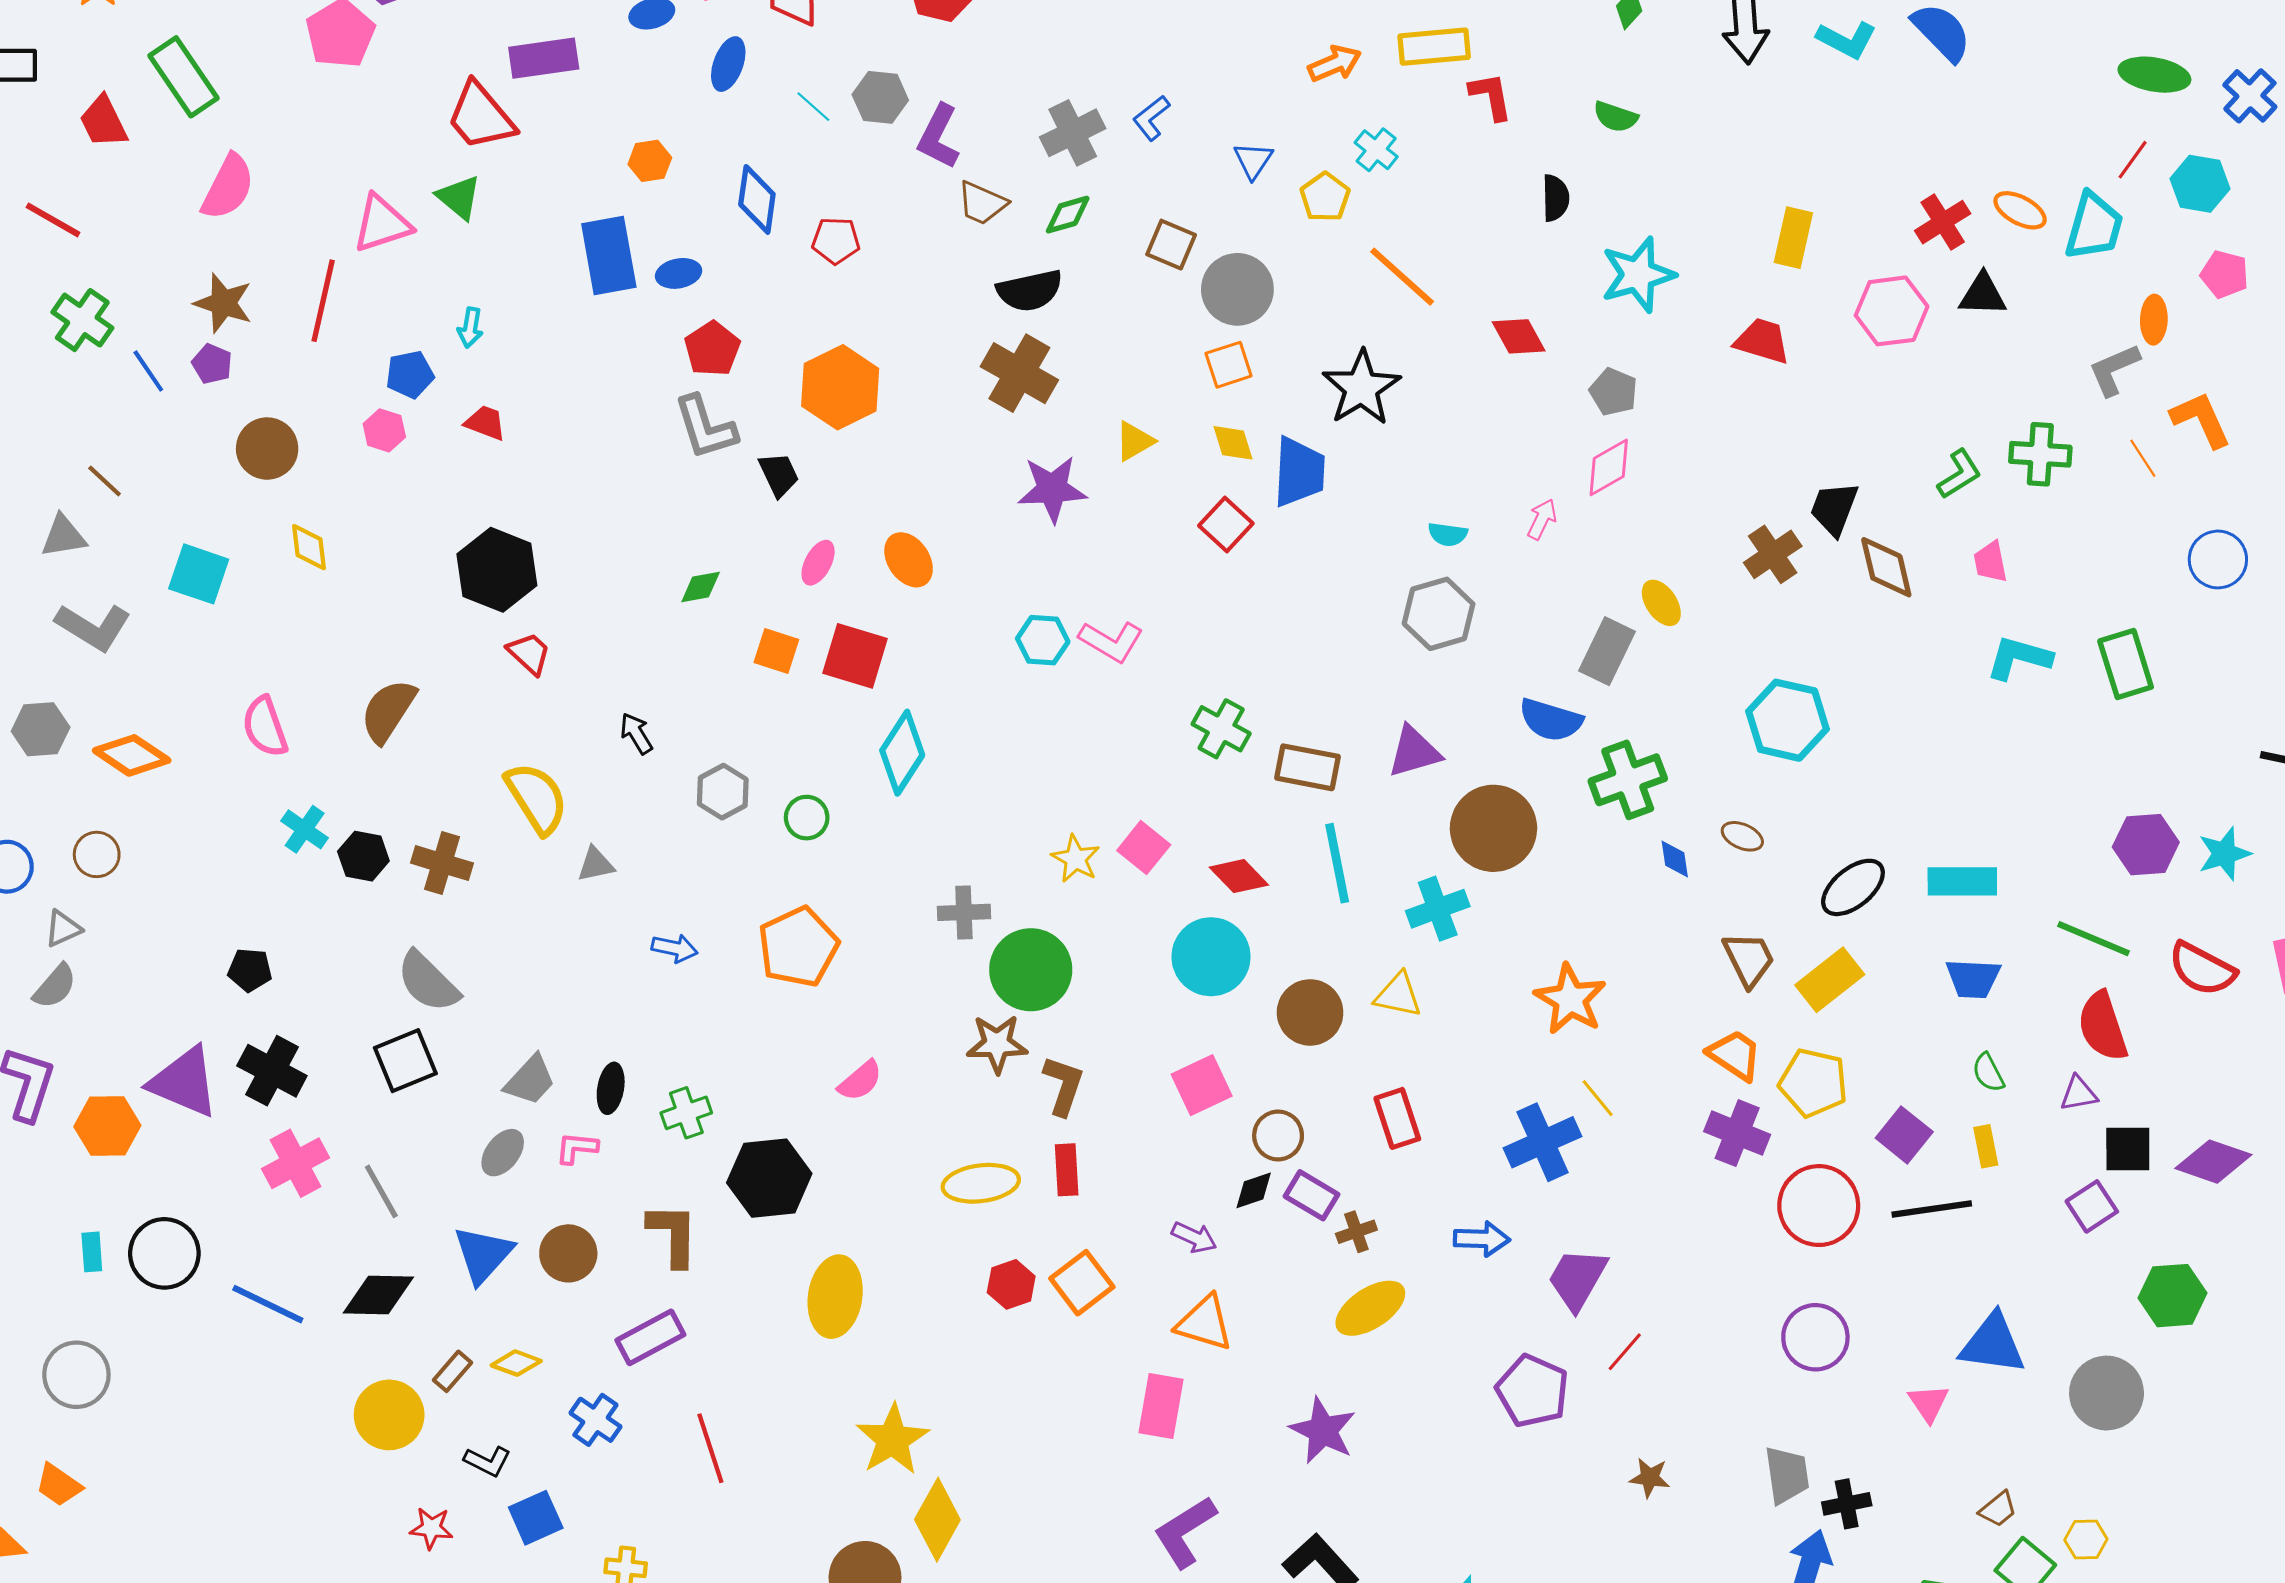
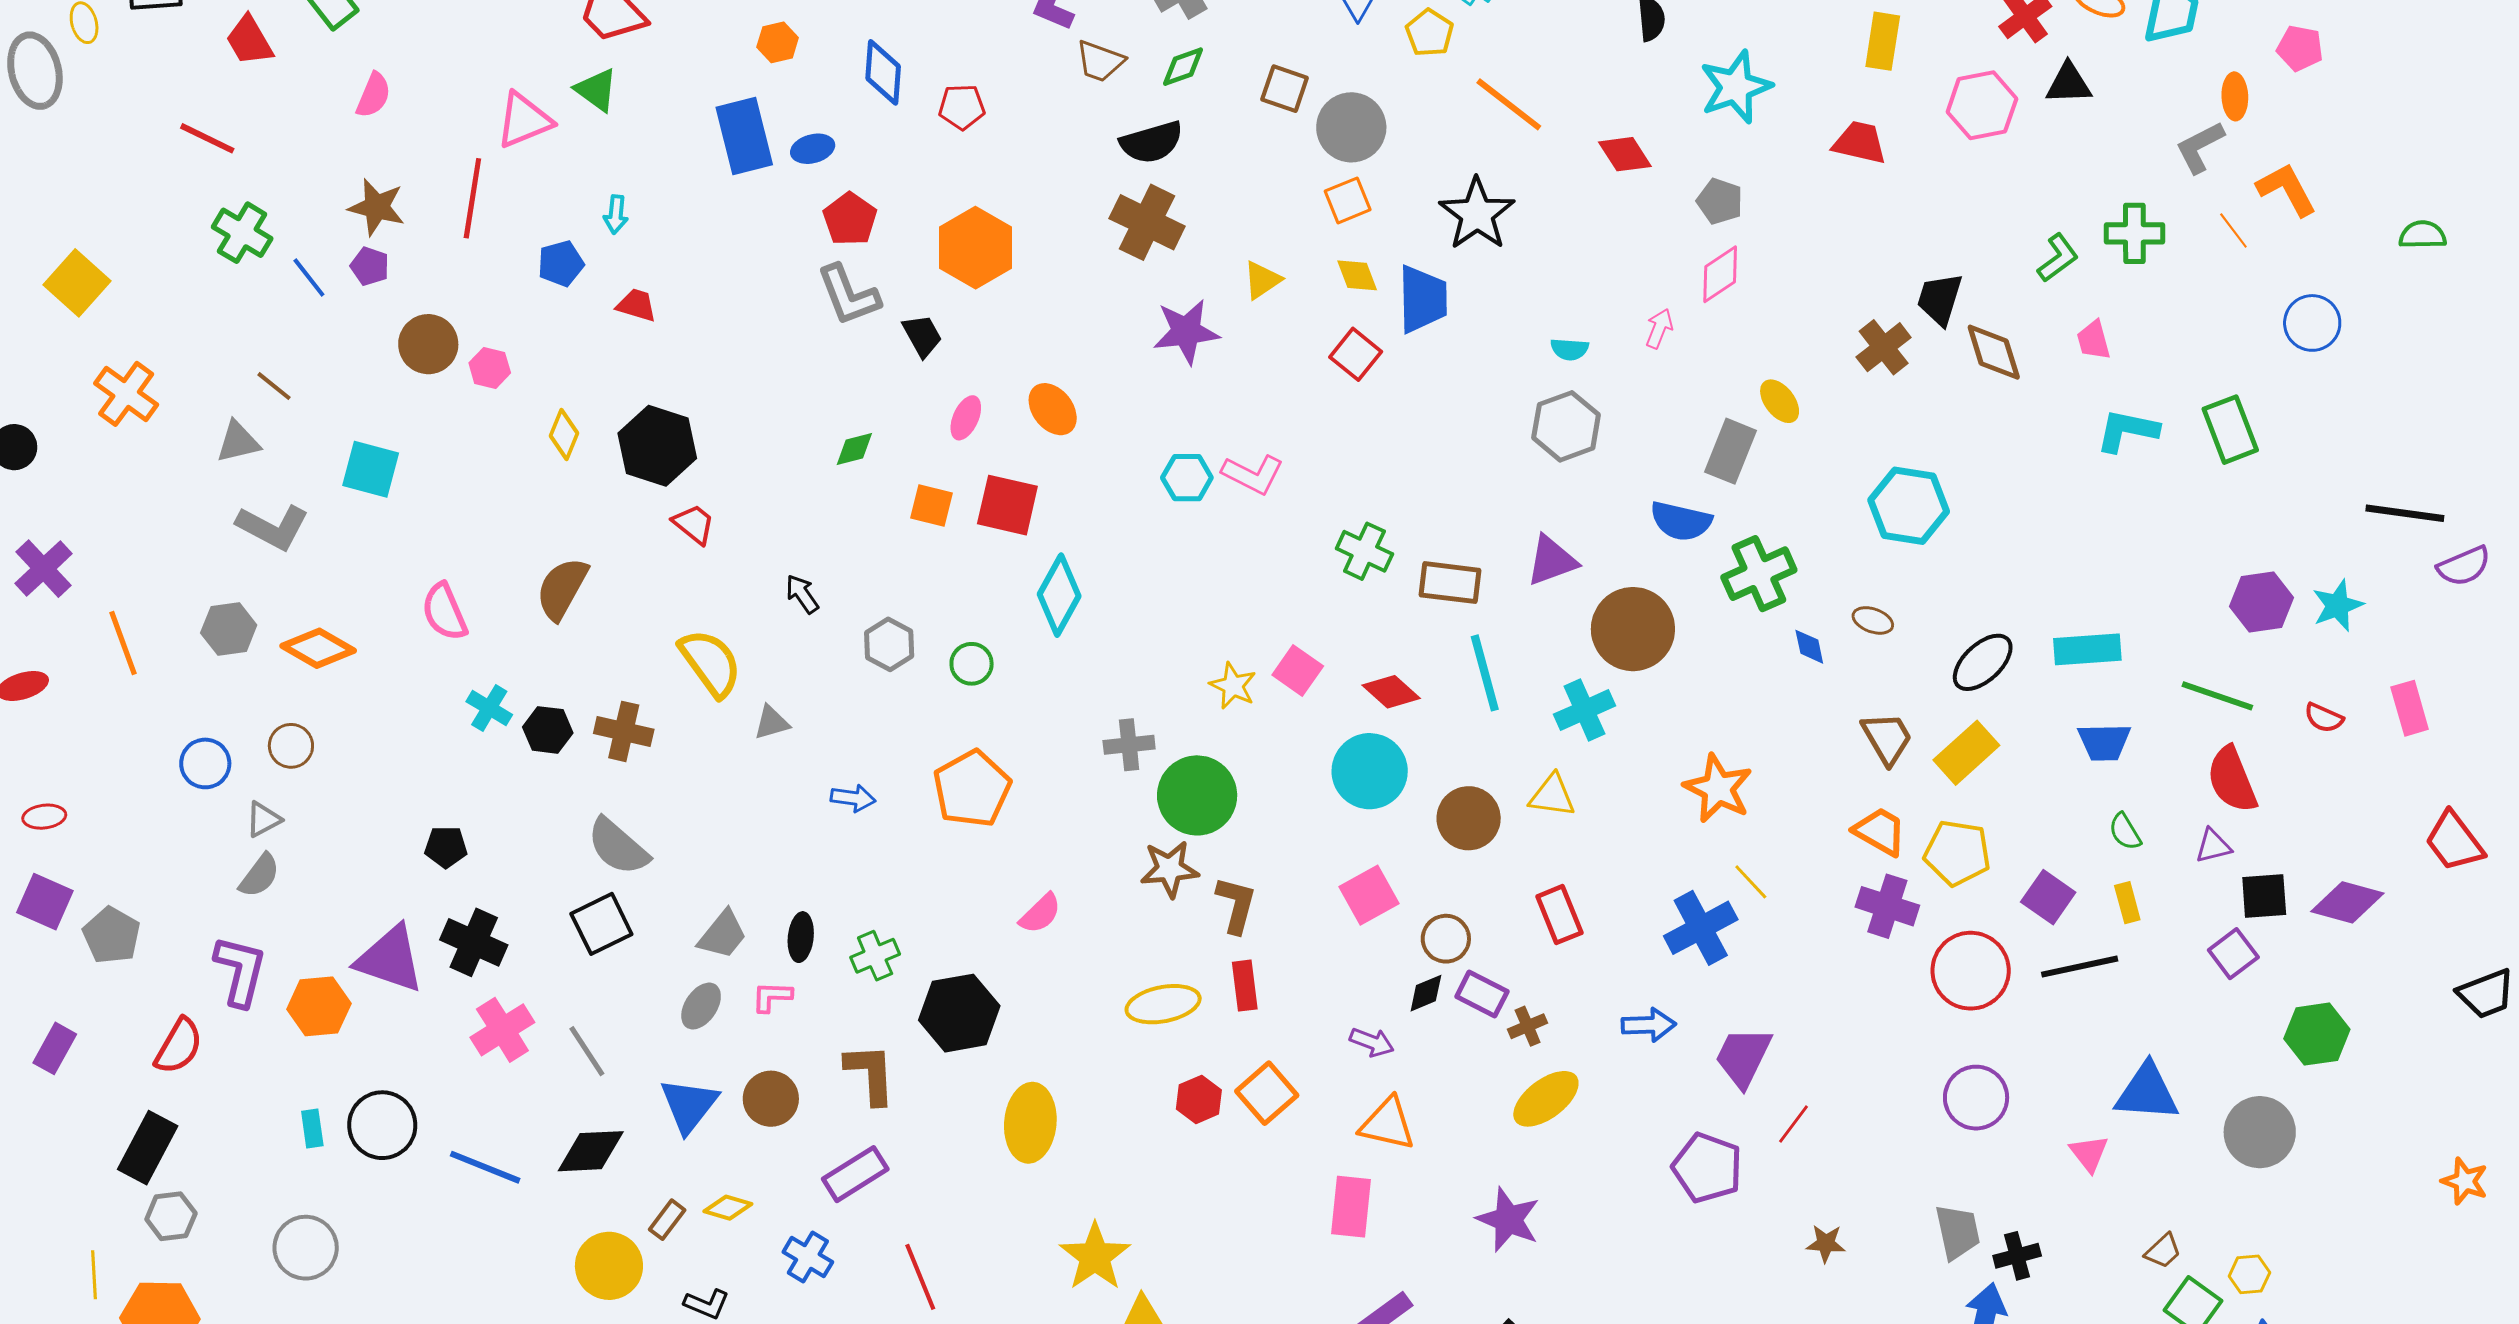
pink semicircle: (228, 187) -> (373, 95), size x0.7
pink hexagon: (384, 430) -> (490, 368), moved
yellow diamond: (309, 547) -> (564, 435), moved, turned 33
red semicircle: (2202, 969) -> (2324, 718), size x0.6

